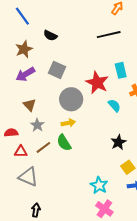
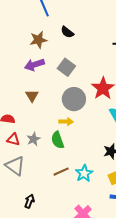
gray star: (37, 125) -> (33, 139), moved
brown line: (43, 147) -> (61, 172), moved
cyan star: (99, 185) -> (84, 173), moved
black arrow: (36, 210) -> (29, 201), moved

